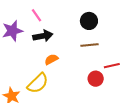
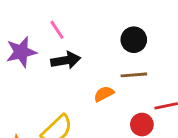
orange semicircle: (51, 59) -> (104, 94), moved

